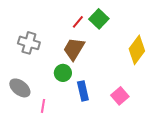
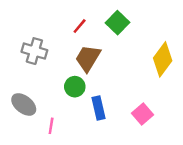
red line: (78, 22) -> (80, 26), moved

